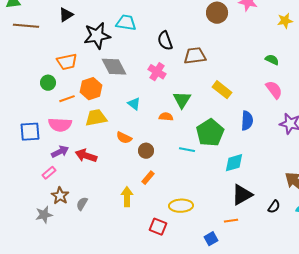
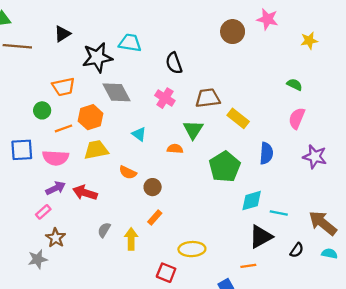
brown trapezoid: (195, 56) -> (208, 98), moved
pink semicircle: (274, 90) -> (297, 118), turned -120
blue square: (30, 132) -> (22, 150), moved
cyan line: (187, 150) -> (279, 213), moved
gray semicircle: (82, 204) -> (104, 230), moved

